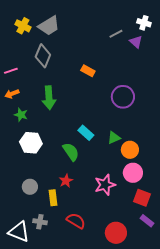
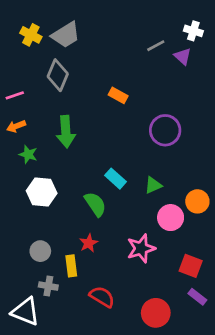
orange circle: (130, 150) -> (197, 201), moved
pink circle: (133, 173) -> (171, 218), moved
gray cross: (40, 222) -> (48, 286), moved

